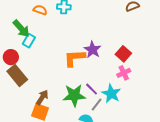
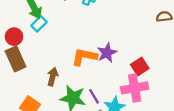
pink cross: (124, 73) -> (135, 88), size x1.6
brown arrow: (42, 97) -> (53, 77), moved, turned -35

